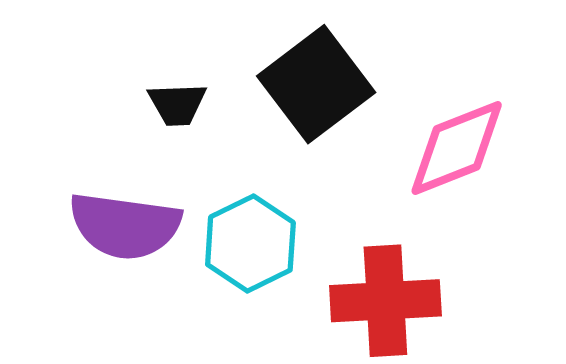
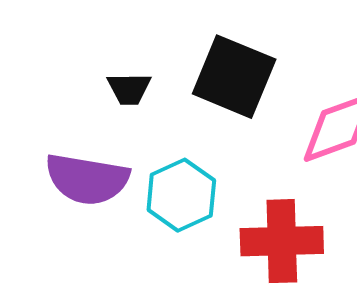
black square: (316, 84) -> (234, 77), turned -32

